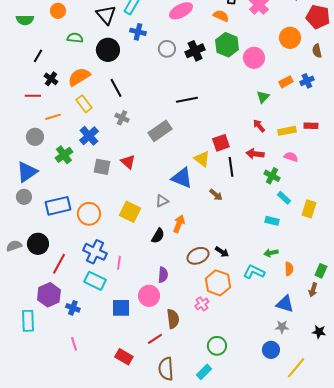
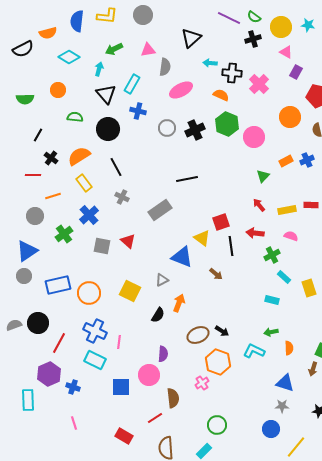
green cross: (272, 176) -> (272, 255), turned 35
yellow rectangle: (309, 209) -> (309, 288), turned -36

